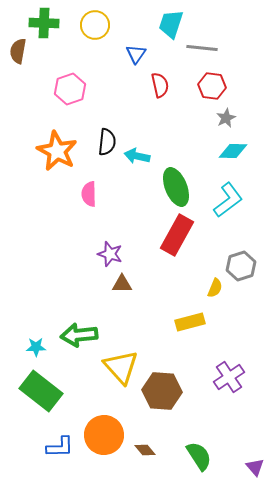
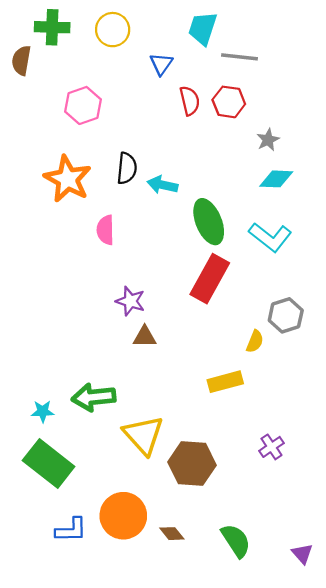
red hexagon: (212, 86) -> (229, 102), moved
cyan L-shape: (228, 200) -> (270, 237), turned 75
purple cross: (229, 377) -> (271, 447), size x0.7

